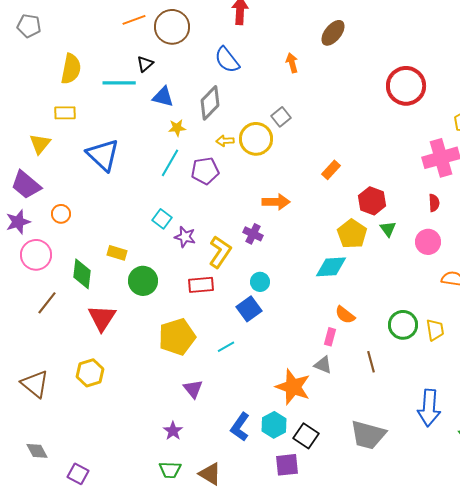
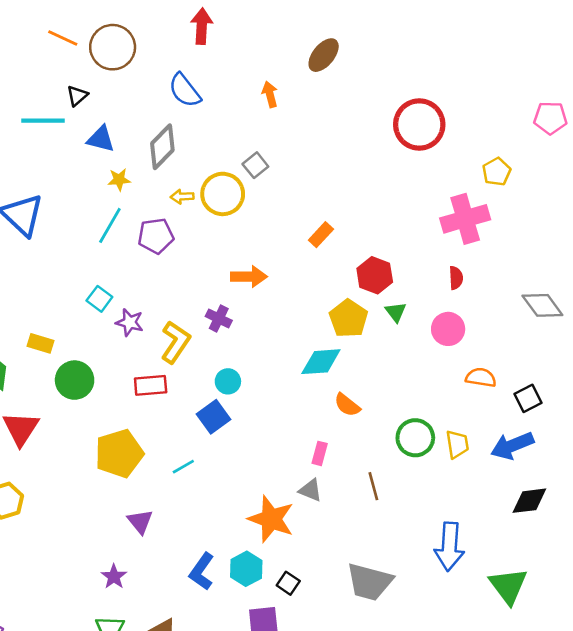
orange line: (134, 20) -> (63, 38), turned 45
orange semicircle: (345, 315) -> (347, 405), moved
black square: (306, 436) -> (288, 583), size x0.7

